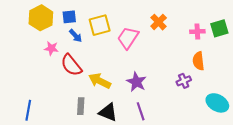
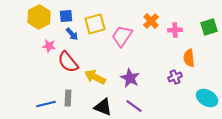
pink cross: (197, 32) -> (175, 30), moved
gray rectangle: (81, 106) -> (68, 98), moved
blue line: (28, 110) -> (46, 104), moved, turned 66
purple line: (141, 111) -> (134, 106), turned -36

